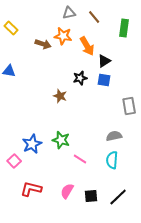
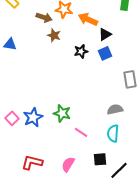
orange arrow: (87, 46) -> (88, 19), turned 144
blue square: (104, 80) -> (105, 53), turned -32
brown star: (60, 96) -> (54, 35), moved
pink square: (14, 161) -> (12, 118), moved
black square: (91, 196) -> (100, 159), moved

